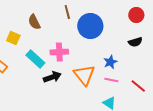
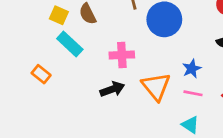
yellow square: (13, 38) -> (59, 15), moved
cyan rectangle: (35, 59) -> (70, 44), moved

